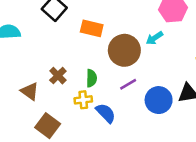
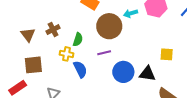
cyan arrow: (154, 38) -> (131, 13), moved
brown square: (48, 126) -> (33, 65), turned 30

